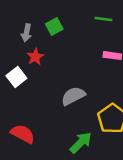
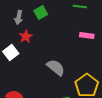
gray semicircle: (73, 96) -> (56, 67), turned 66

